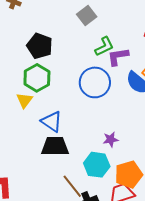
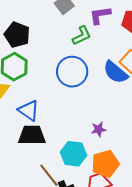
purple L-shape: (118, 57) -> (100, 15), moved
purple star: (111, 139) -> (99, 129), moved

